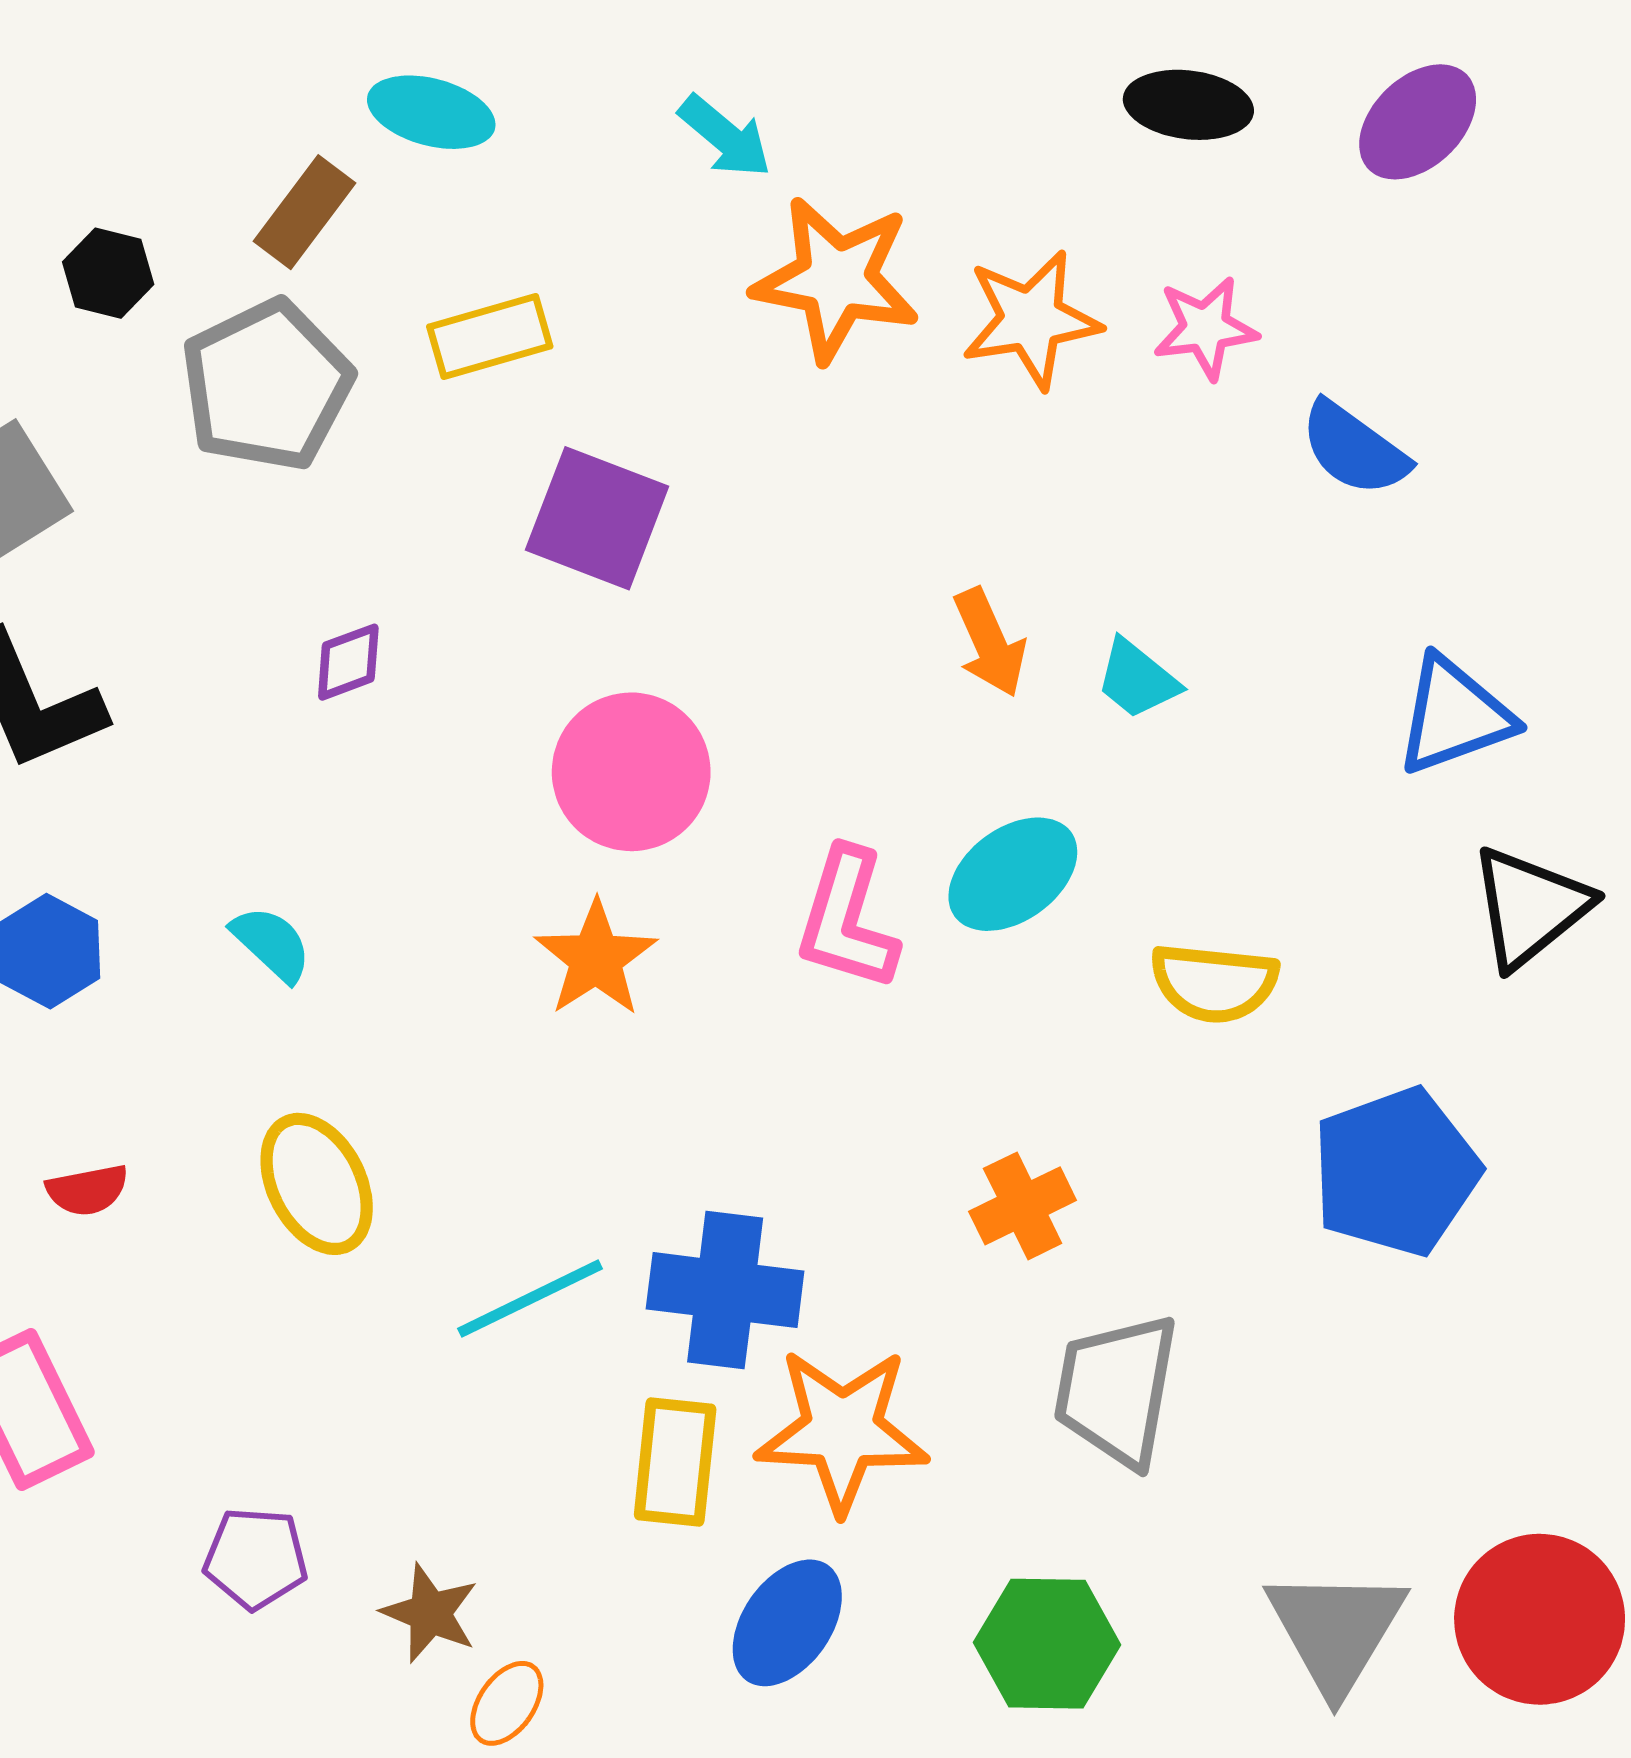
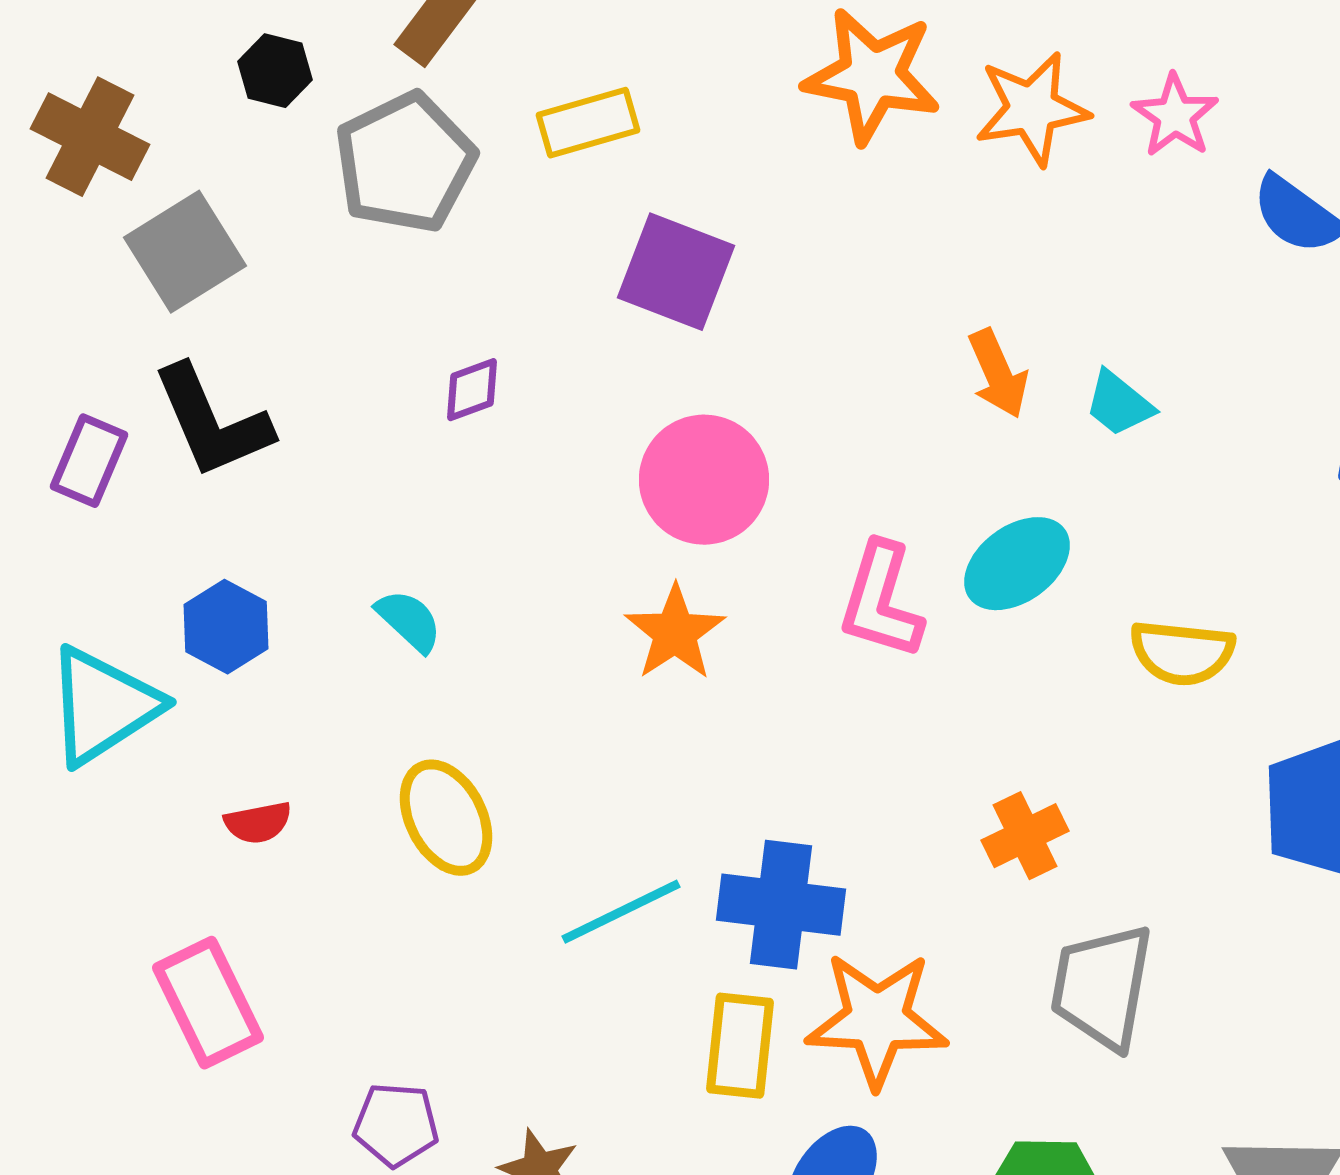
pink star: (1205, 328) -> (1175, 116), turned -30

